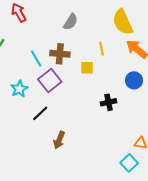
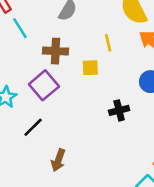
cyan line: (36, 59) -> (20, 28), moved

